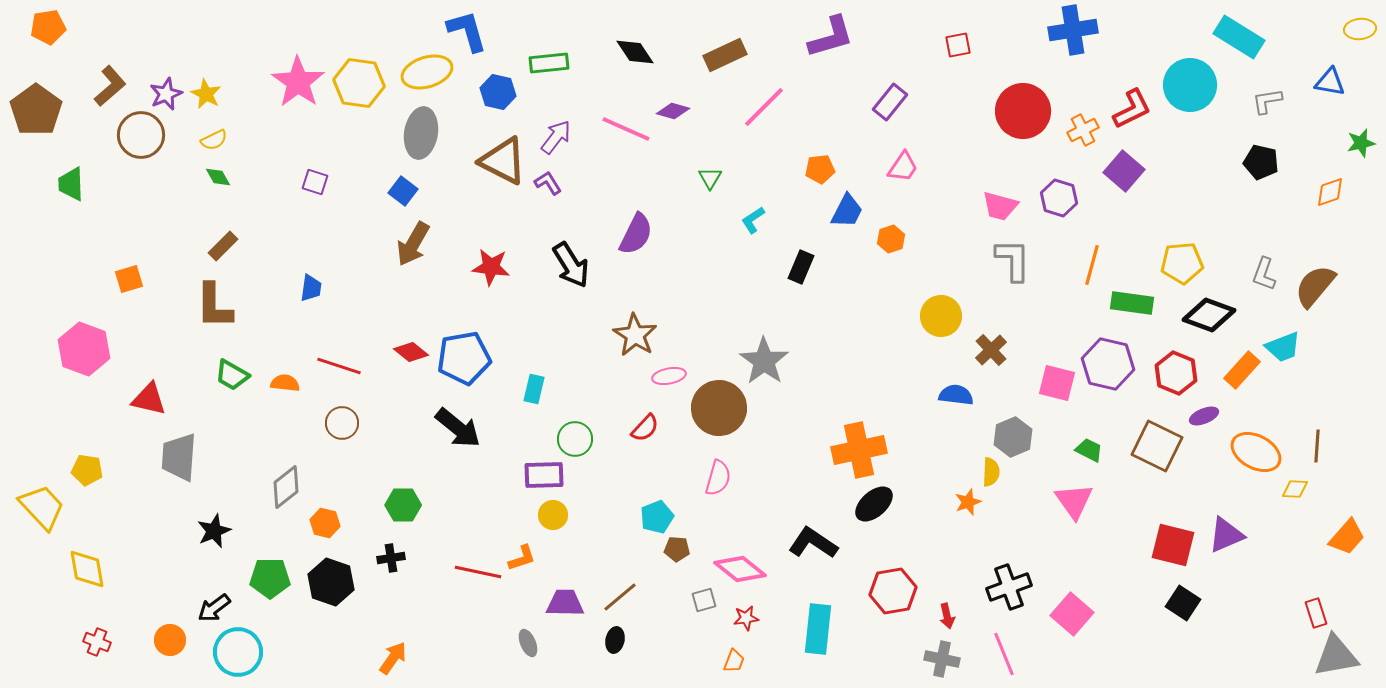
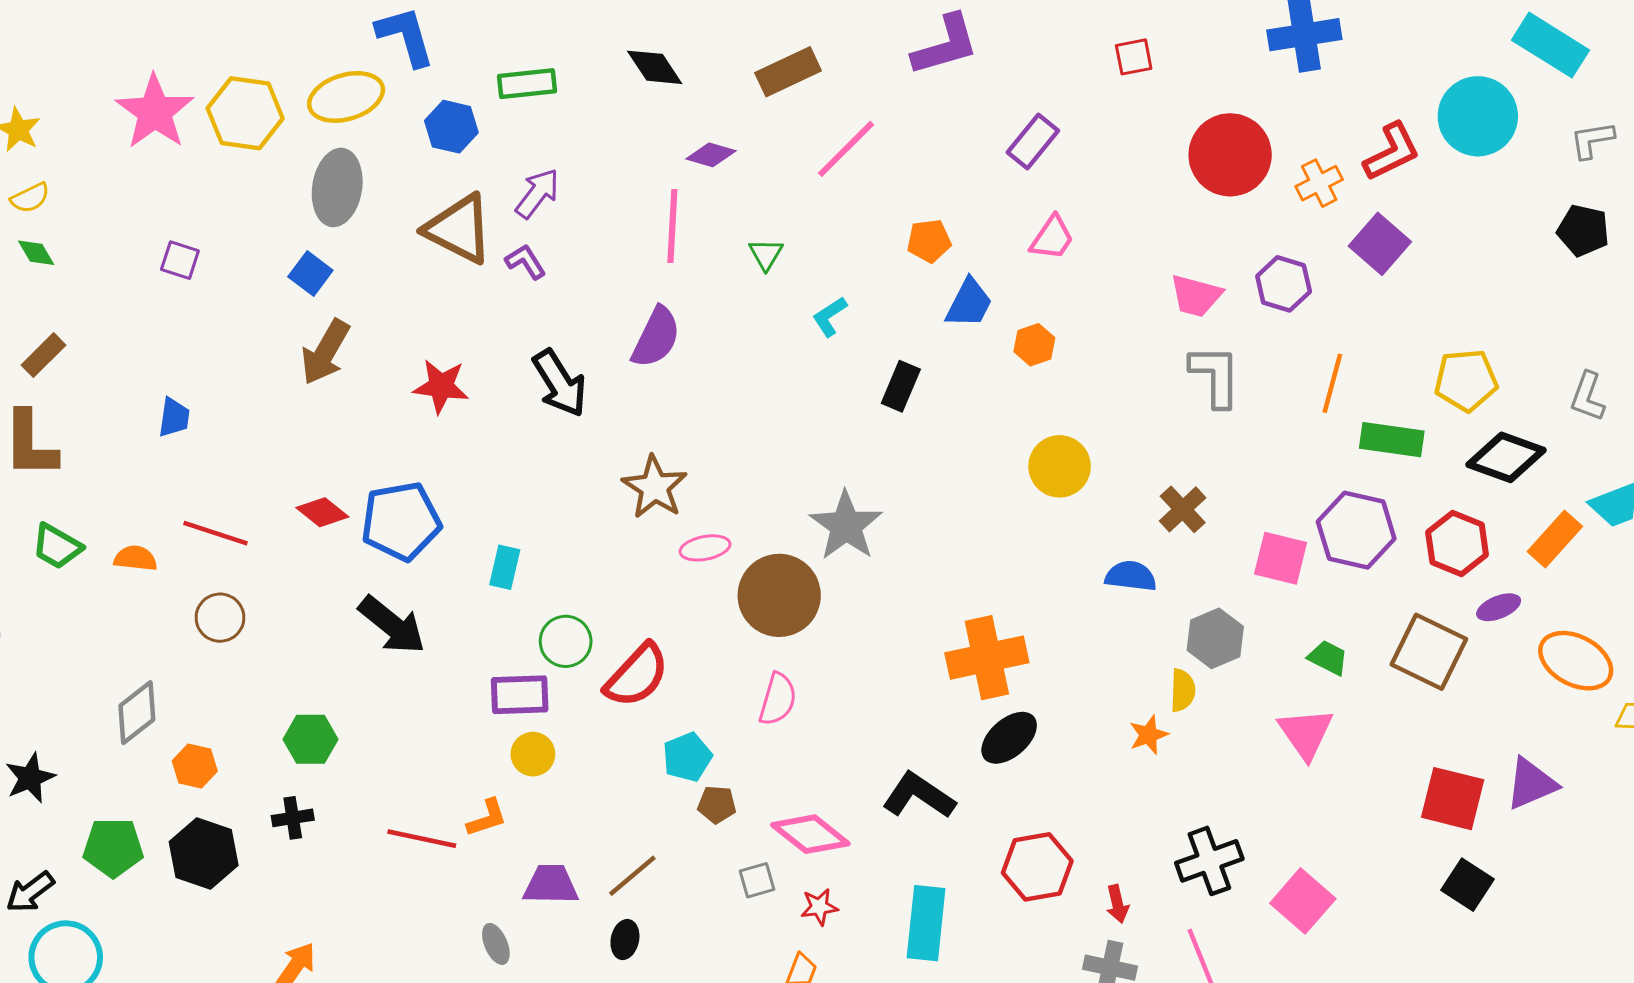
pink line: (626, 129) -> (672, 226), moved, turned 69
yellow circle: (941, 316) -> (1060, 466), moved
red semicircle: (645, 428) -> (637, 675), moved, size x1.6

